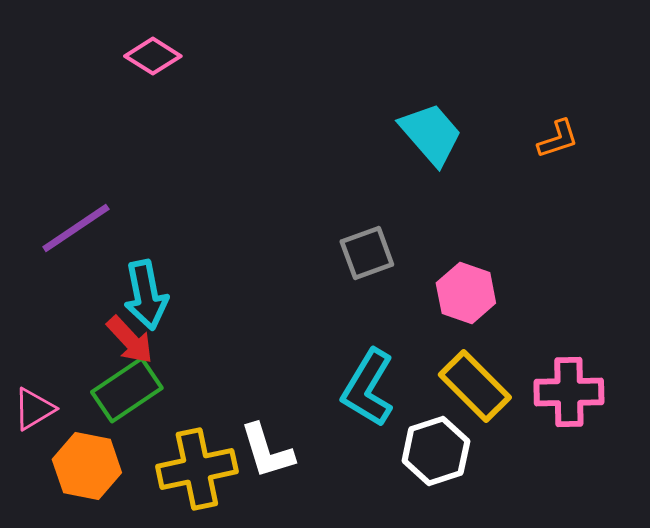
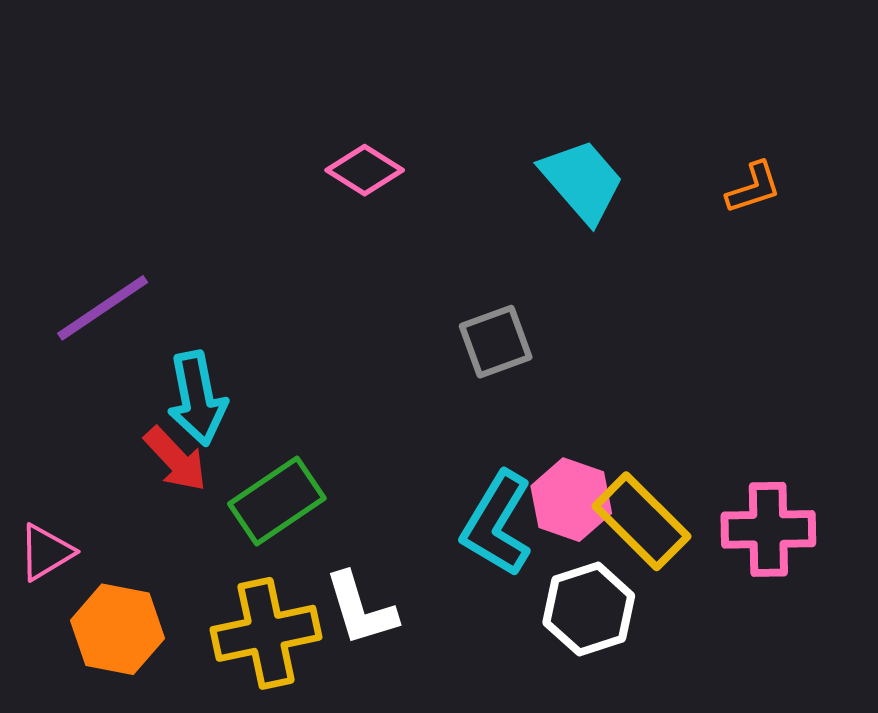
pink diamond: (153, 56) -> (365, 170), moved
pink hexagon: (466, 293) -> (571, 500), moved
green rectangle: (127, 390) -> (277, 501), moved

